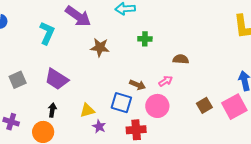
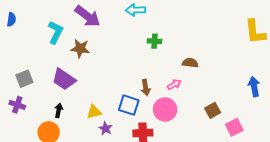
brown star: (100, 47) -> (80, 48), moved
brown arrow: (138, 85) -> (146, 87), turned 56
pink square: (234, 107) -> (234, 127), moved, size x0.7
purple cross: (11, 122) -> (17, 105), moved

